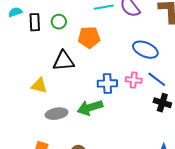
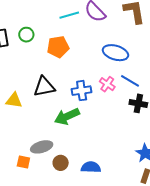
black triangle: (64, 61) -> (44, 87), moved
pink cross: (134, 80) -> (107, 84), turned 35
gray ellipse: (57, 114) -> (42, 147), moved

